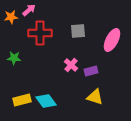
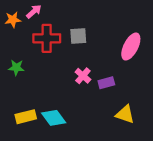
gray square: (78, 31) -> (78, 36), moved
yellow triangle: (95, 97) -> (125, 114), moved

